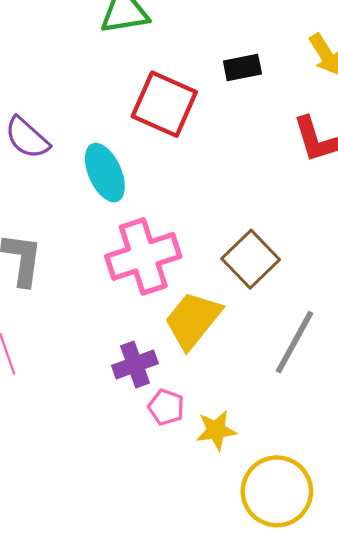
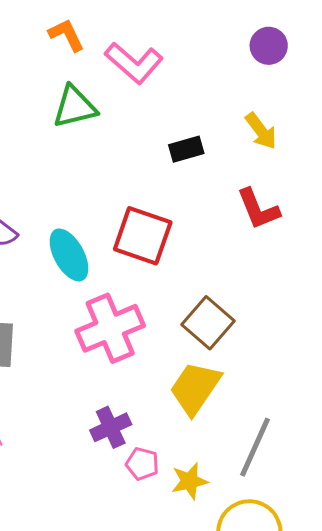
red square: (164, 104) -> (143, 236), moved
yellow trapezoid: (193, 320) -> (195, 388), moved
gray line: (294, 342) -> (255, 447), moved

